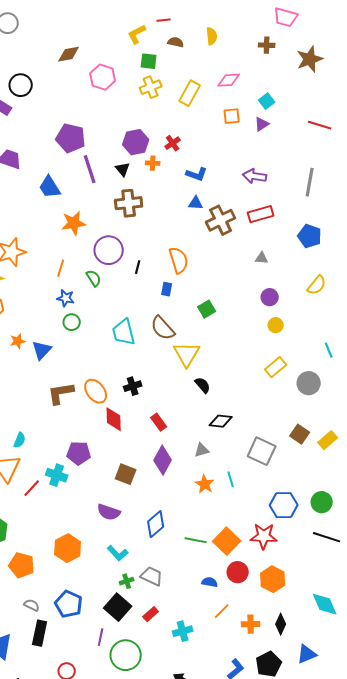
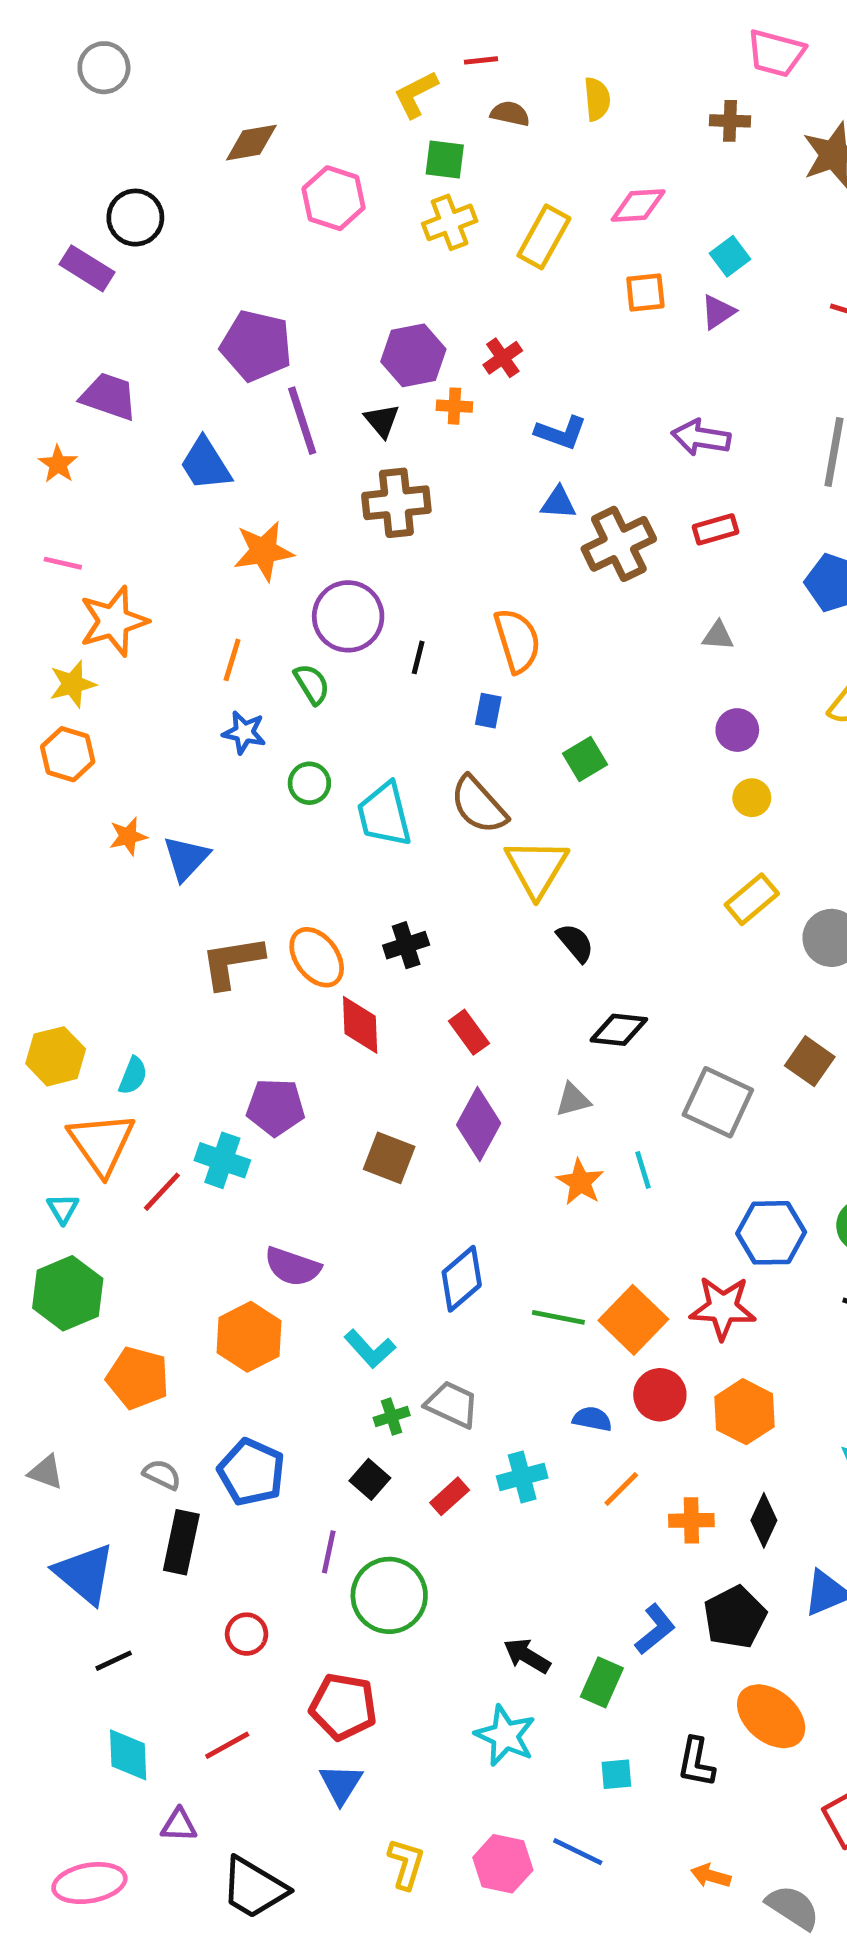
red rectangle: (261, 214) -> (716, 529), size x0.7
green circle: (72, 322) -> (309, 783), moved
purple semicircle: (109, 512) -> (292, 1267), moved
black square: (118, 607) -> (370, 1479), size x0.6
cyan cross: (183, 631) -> (522, 1477), moved

